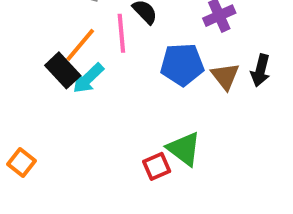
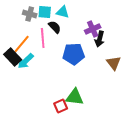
black arrow: (260, 70) -> (100, 39), moved
brown triangle: (225, 76) -> (114, 63), moved
green triangle: (184, 149) -> (75, 97), turned -30

